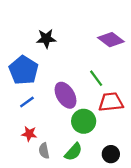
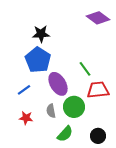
purple diamond: (111, 40) -> (98, 18), moved
blue pentagon: (24, 70) -> (38, 60), moved
gray semicircle: (44, 151) -> (51, 111), moved

